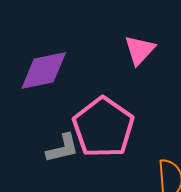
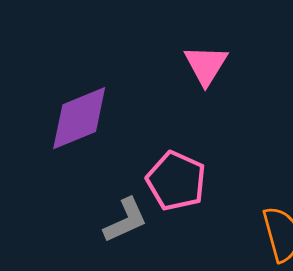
pink pentagon: (103, 127) -> (176, 181), size x0.7

